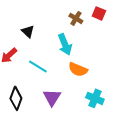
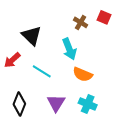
black triangle: (28, 31) -> (32, 36), size x1.5
cyan cross: (95, 98) -> (88, 104), moved

